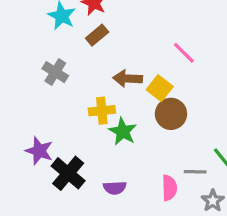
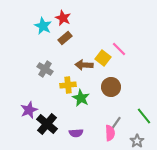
gray cross: (55, 72) -> (45, 69), moved
yellow square: (160, 88) -> (103, 58), moved
purple star: (39, 151) -> (29, 110), turned 30
gray line: (195, 172) -> (116, 123), moved, turned -56

